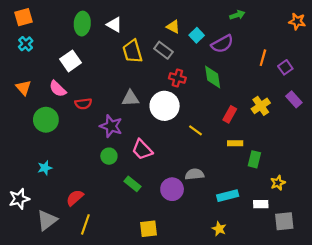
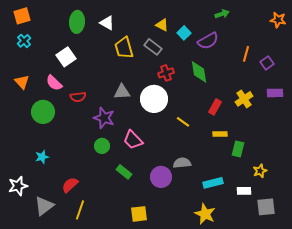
red cross: (177, 78) -> (166, 73), turned -35
purple rectangle: (294, 99) -> (275, 93), turned -49
yellow star: (219, 229) -> (205, 214), size x1.5

